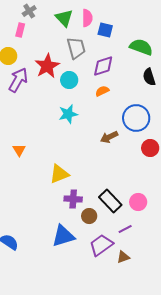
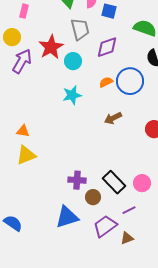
orange semicircle: (102, 91) -> (106, 82), moved
blue circle: (136, 118) -> (130, 81), moved
orange triangle: (19, 150) -> (23, 131), turned -48
yellow triangle: (59, 174) -> (26, 155), moved

